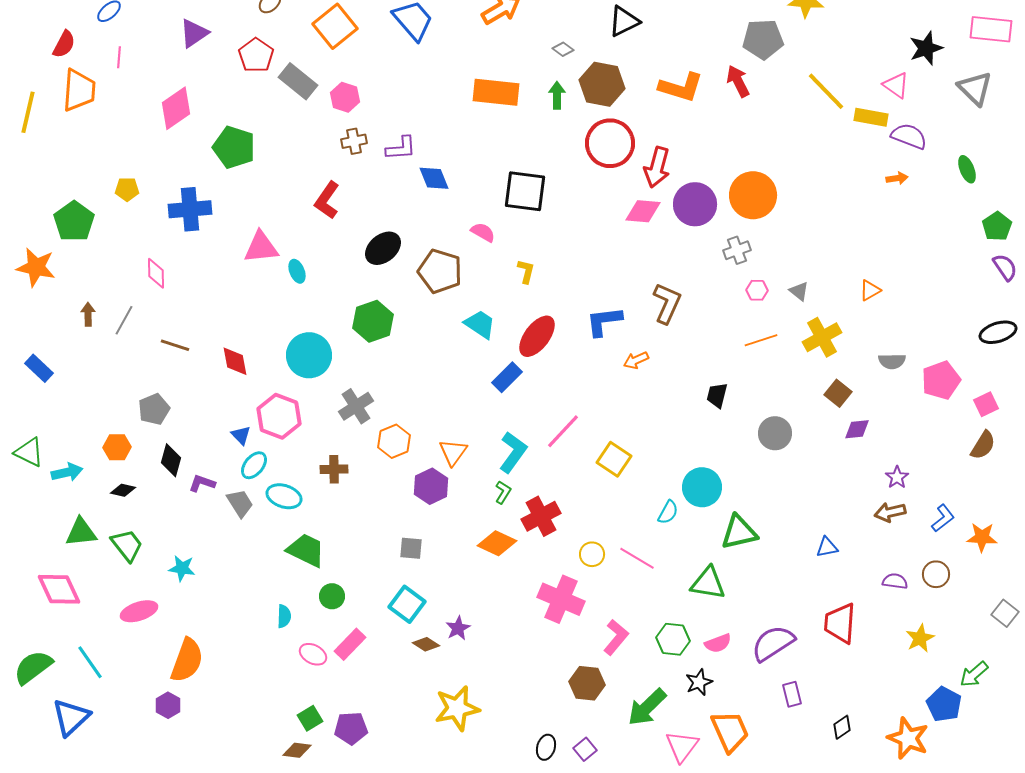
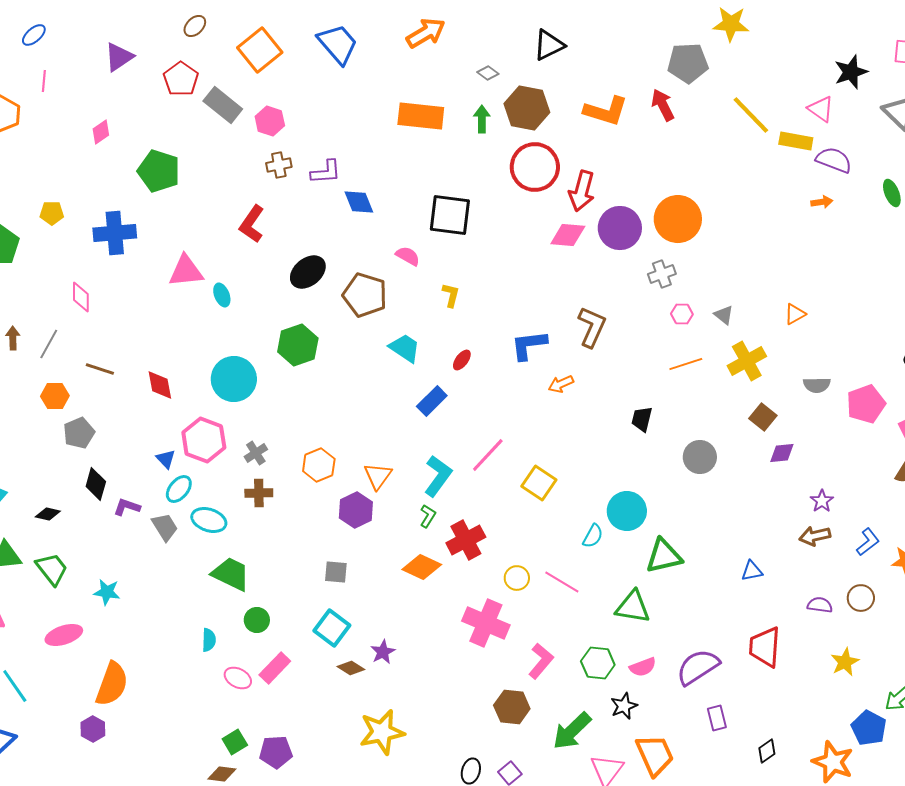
pink diamond: (176, 108) -> (101, 132), size x0.6
red ellipse: (537, 336) -> (462, 360), size x0.5
gray cross: (356, 406) -> (256, 453), moved, size x0.7
orange hexagon: (117, 447) -> (55, 396), moved

